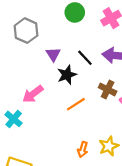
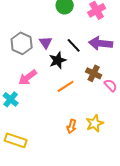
gray hexagon: (26, 31) -> (22, 43), moved

